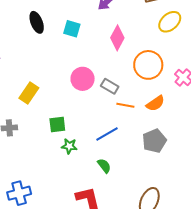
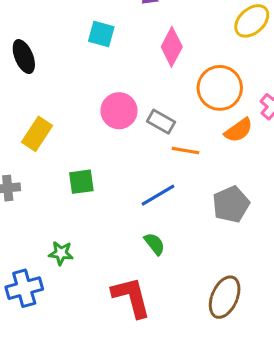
black ellipse: (37, 22) -> (24, 57), moved
orange semicircle: (155, 103) -> (239, 130), moved
green star: (69, 146) -> (61, 253), moved

